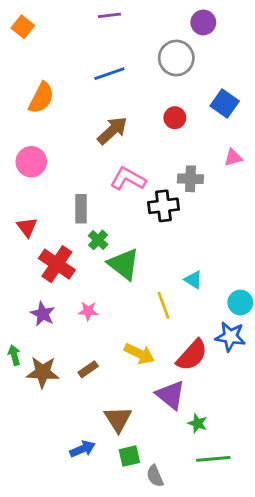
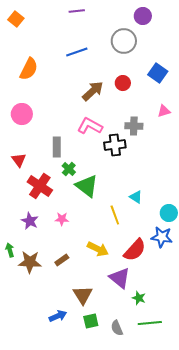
brown arrow: (112, 131) -> (93, 91), moved
gray semicircle: (155, 476) -> (117, 328), moved

